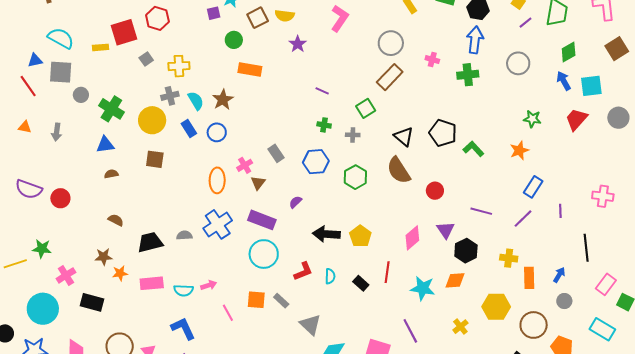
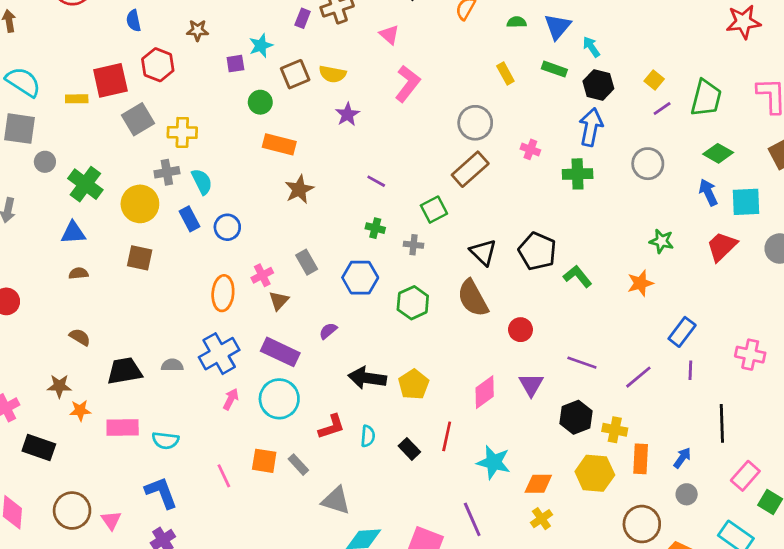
green diamond: (569, 52) -> (718, 153), turned 55
gray square: (146, 59) -> (138, 119), size x1.6
brown star: (223, 100) -> (299, 189), moved
blue rectangle: (533, 187) -> (682, 332), moved
black hexagon: (466, 251) -> (576, 417), moved
orange diamond: (455, 280) -> (538, 484), moved
pink arrow: (209, 285) -> (231, 399), moved, turned -49
yellow hexagon: (496, 307) -> (595, 473), moved
gray triangle: (310, 325) -> (336, 500), turned -30

